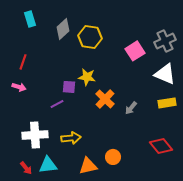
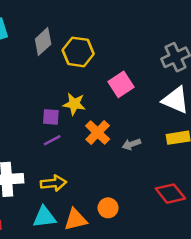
pink square: (135, 51) -> (121, 84), moved
purple line: (57, 104) -> (52, 140), moved
gray arrow: (131, 108) -> (131, 144), turned 32
cyan triangle: (48, 165) -> (44, 217), moved

